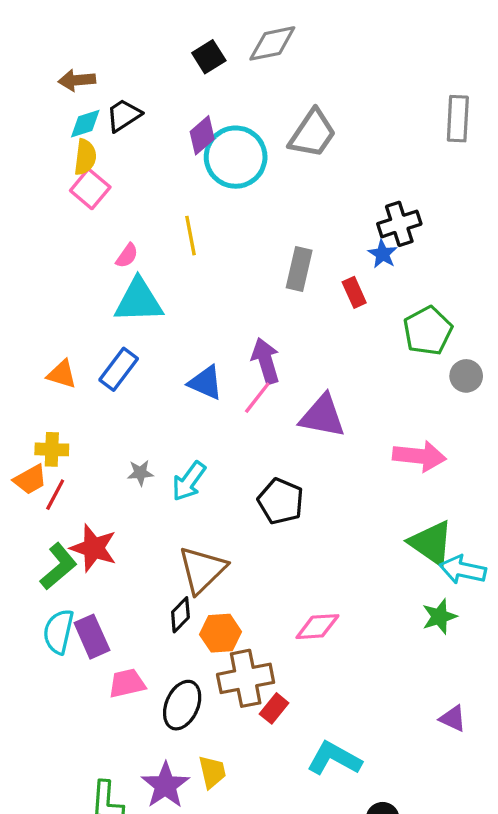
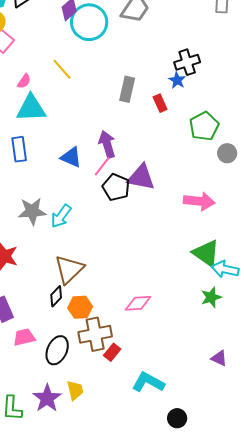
yellow line: (190, 236) -> (62, 69), turned -30
blue rectangle: (119, 369) -> (19, 149), turned -45
gray star: (140, 473) -> (32, 211), size x1.8
black pentagon: (281, 501) -> (116, 187), moved

